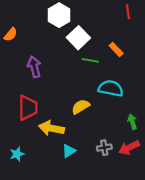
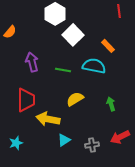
green line: (90, 60) -> (63, 70), moved
cyan semicircle: (111, 88) -> (94, 66), moved
green arrow: (132, 122) -> (111, 104), moved
gray cross: (104, 148) -> (92, 145), moved

